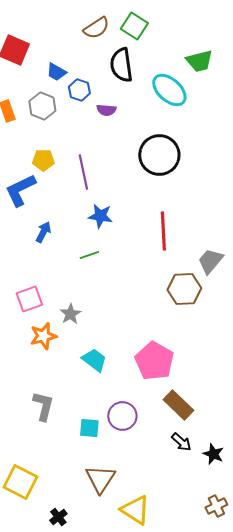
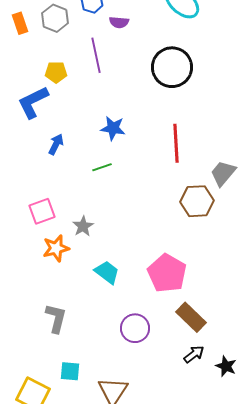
purple line: (83, 172) -> (96, 55), moved
cyan square: (89, 428) -> (70, 371), moved
black arrow: (181, 442) -> (194, 354), turned -80

